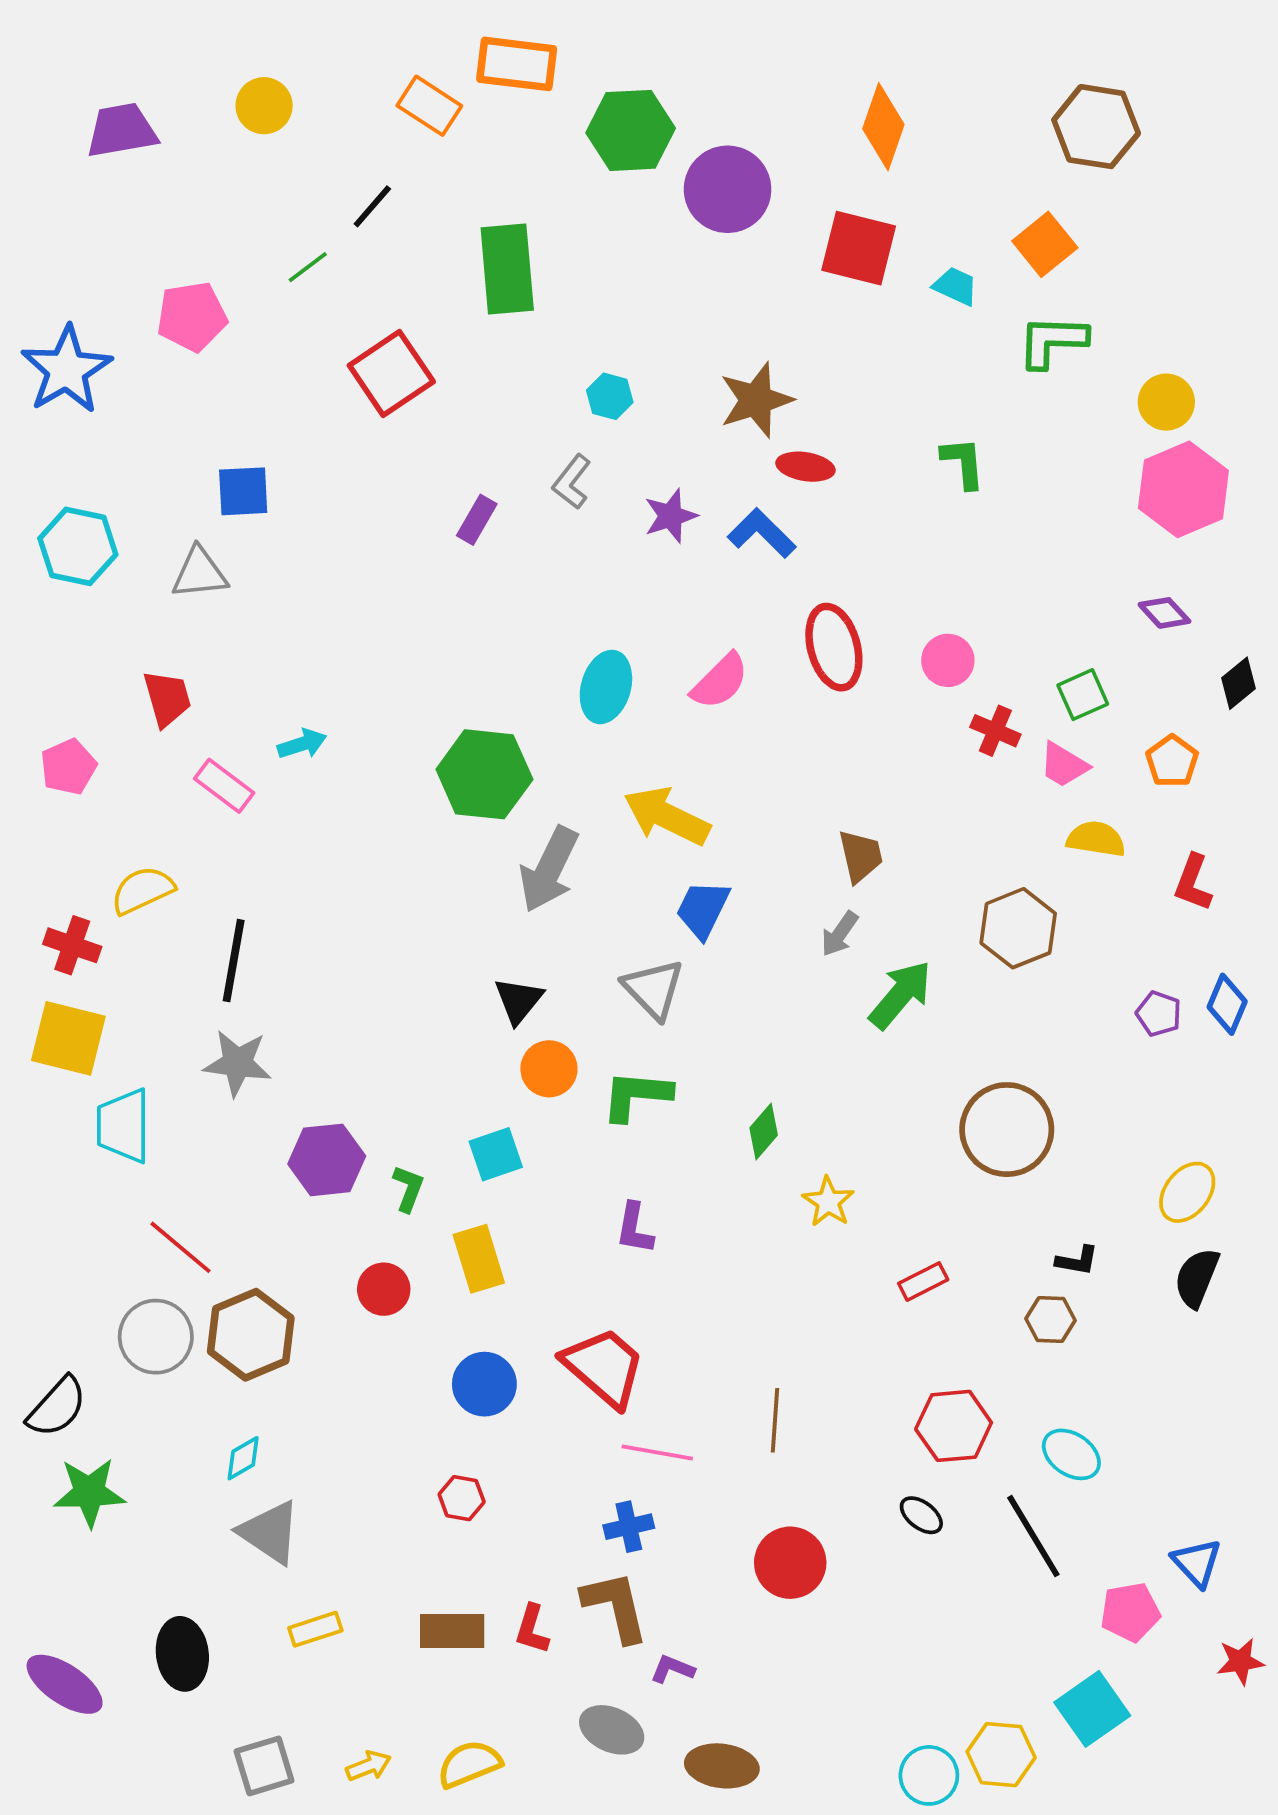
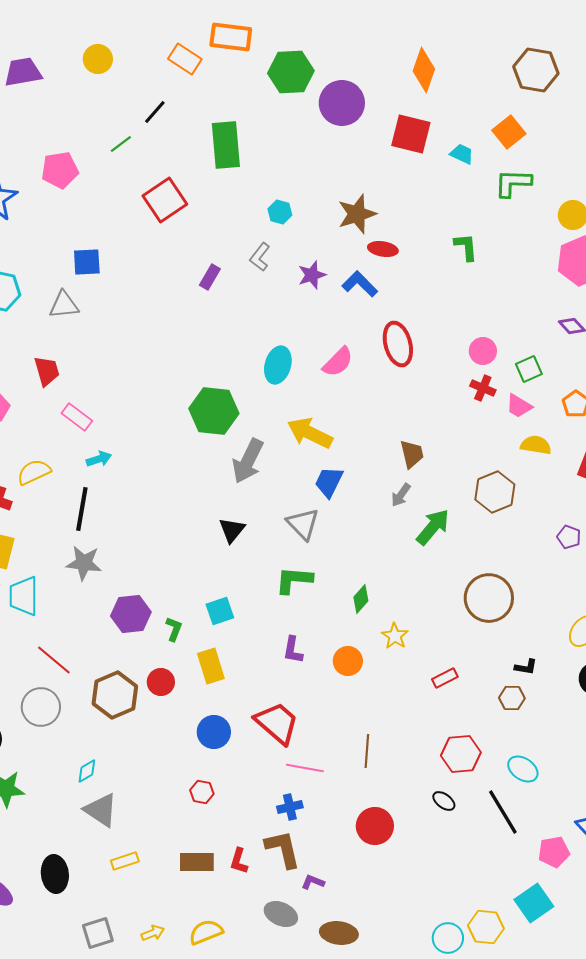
pink circle: (948, 660) -> (483, 351), moved
cyan arrow: (302, 744) -> (99, 459), moved
orange circle: (549, 1069) -> (348, 661), moved
brown hexagon: (251, 1335) -> (115, 695), moved

